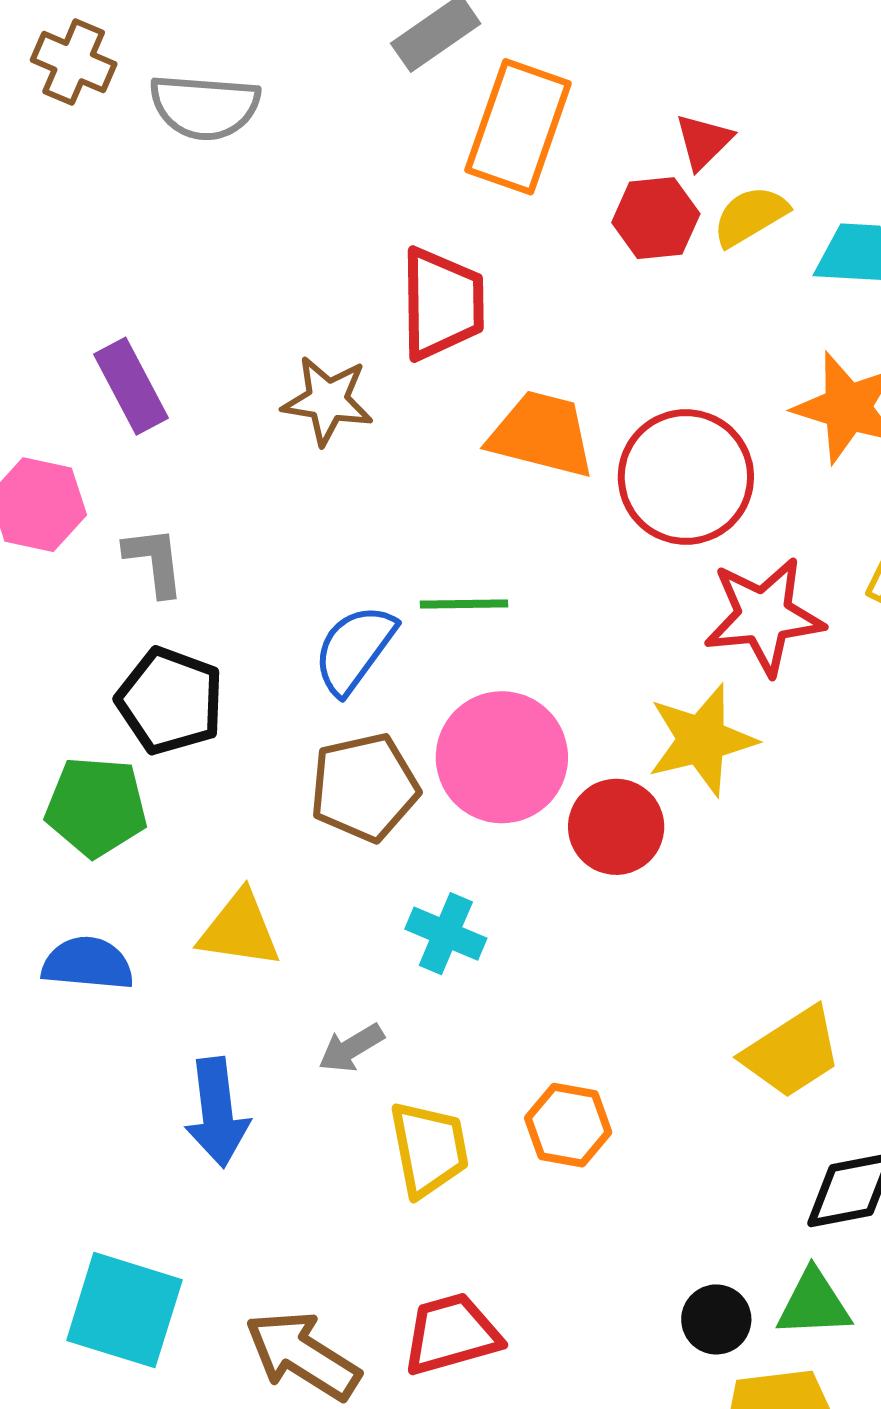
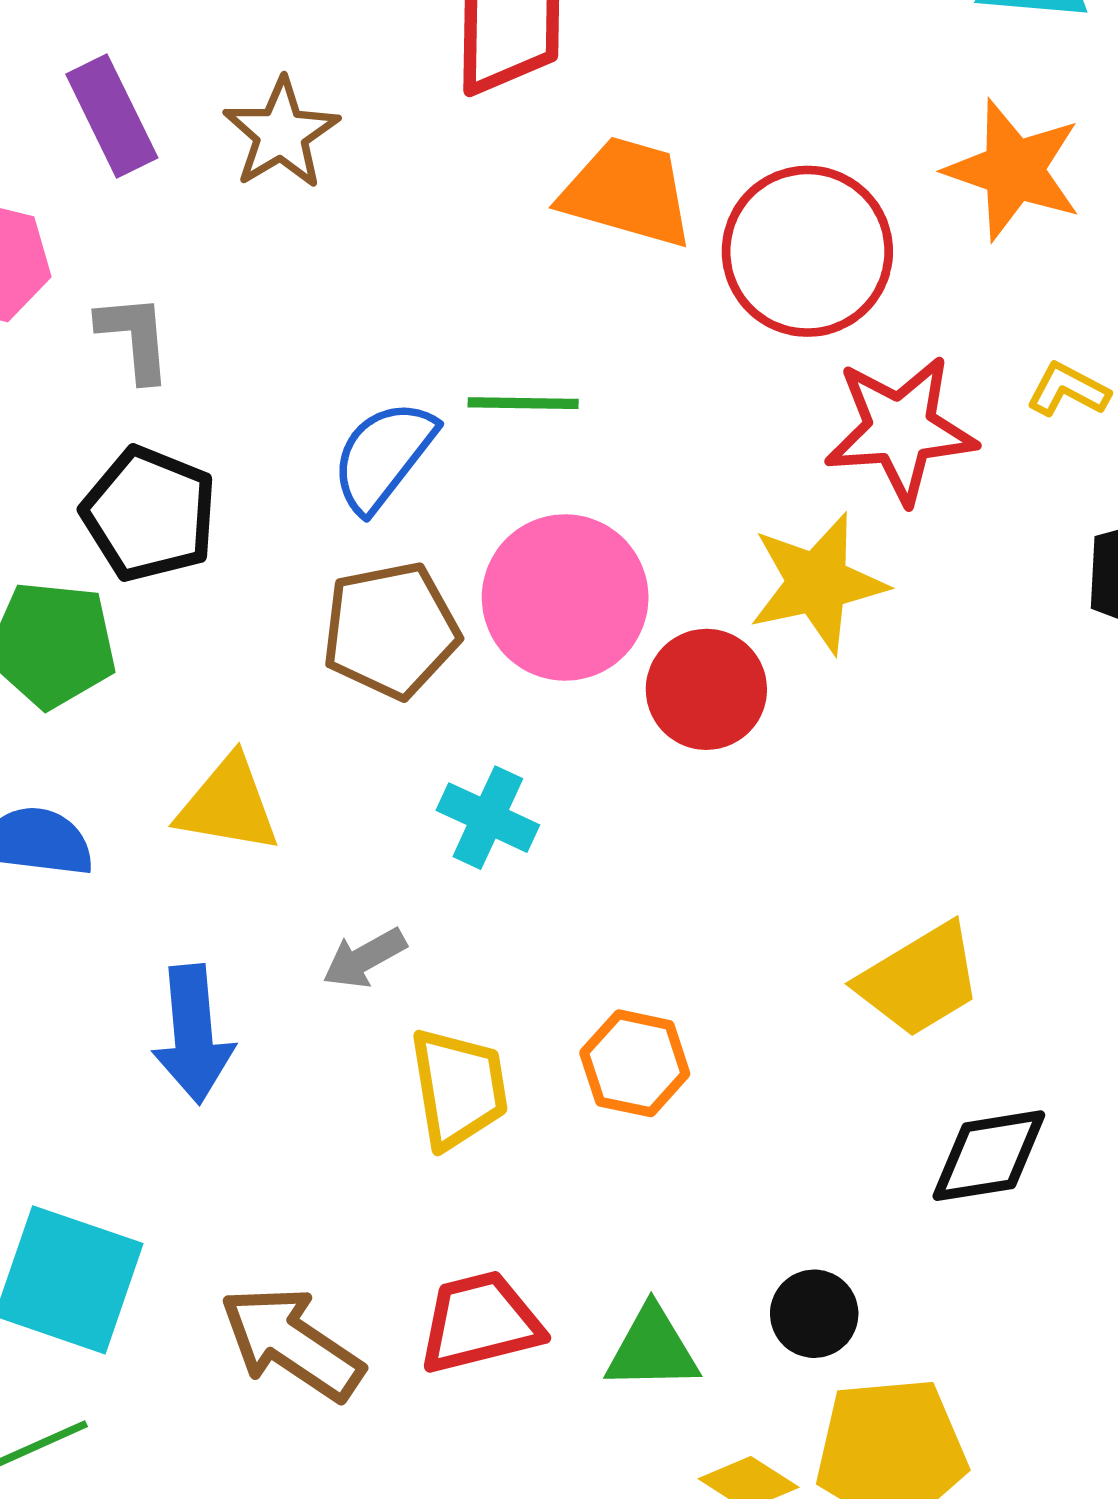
brown star: (328, 401) -> (281, 134), moved, turned 30
green triangle: (814, 1304) -> (652, 1349), moved

